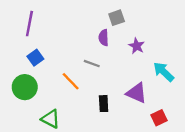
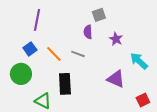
purple line: (29, 24) -> (37, 20), moved
orange line: (71, 81) -> (54, 54), moved
black rectangle: (104, 104) -> (65, 84), moved, size x1.5
red square: (159, 118) -> (143, 100), moved

